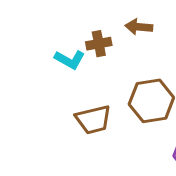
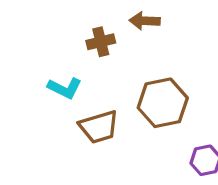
cyan L-shape: (70, 59) -> (65, 88), moved

